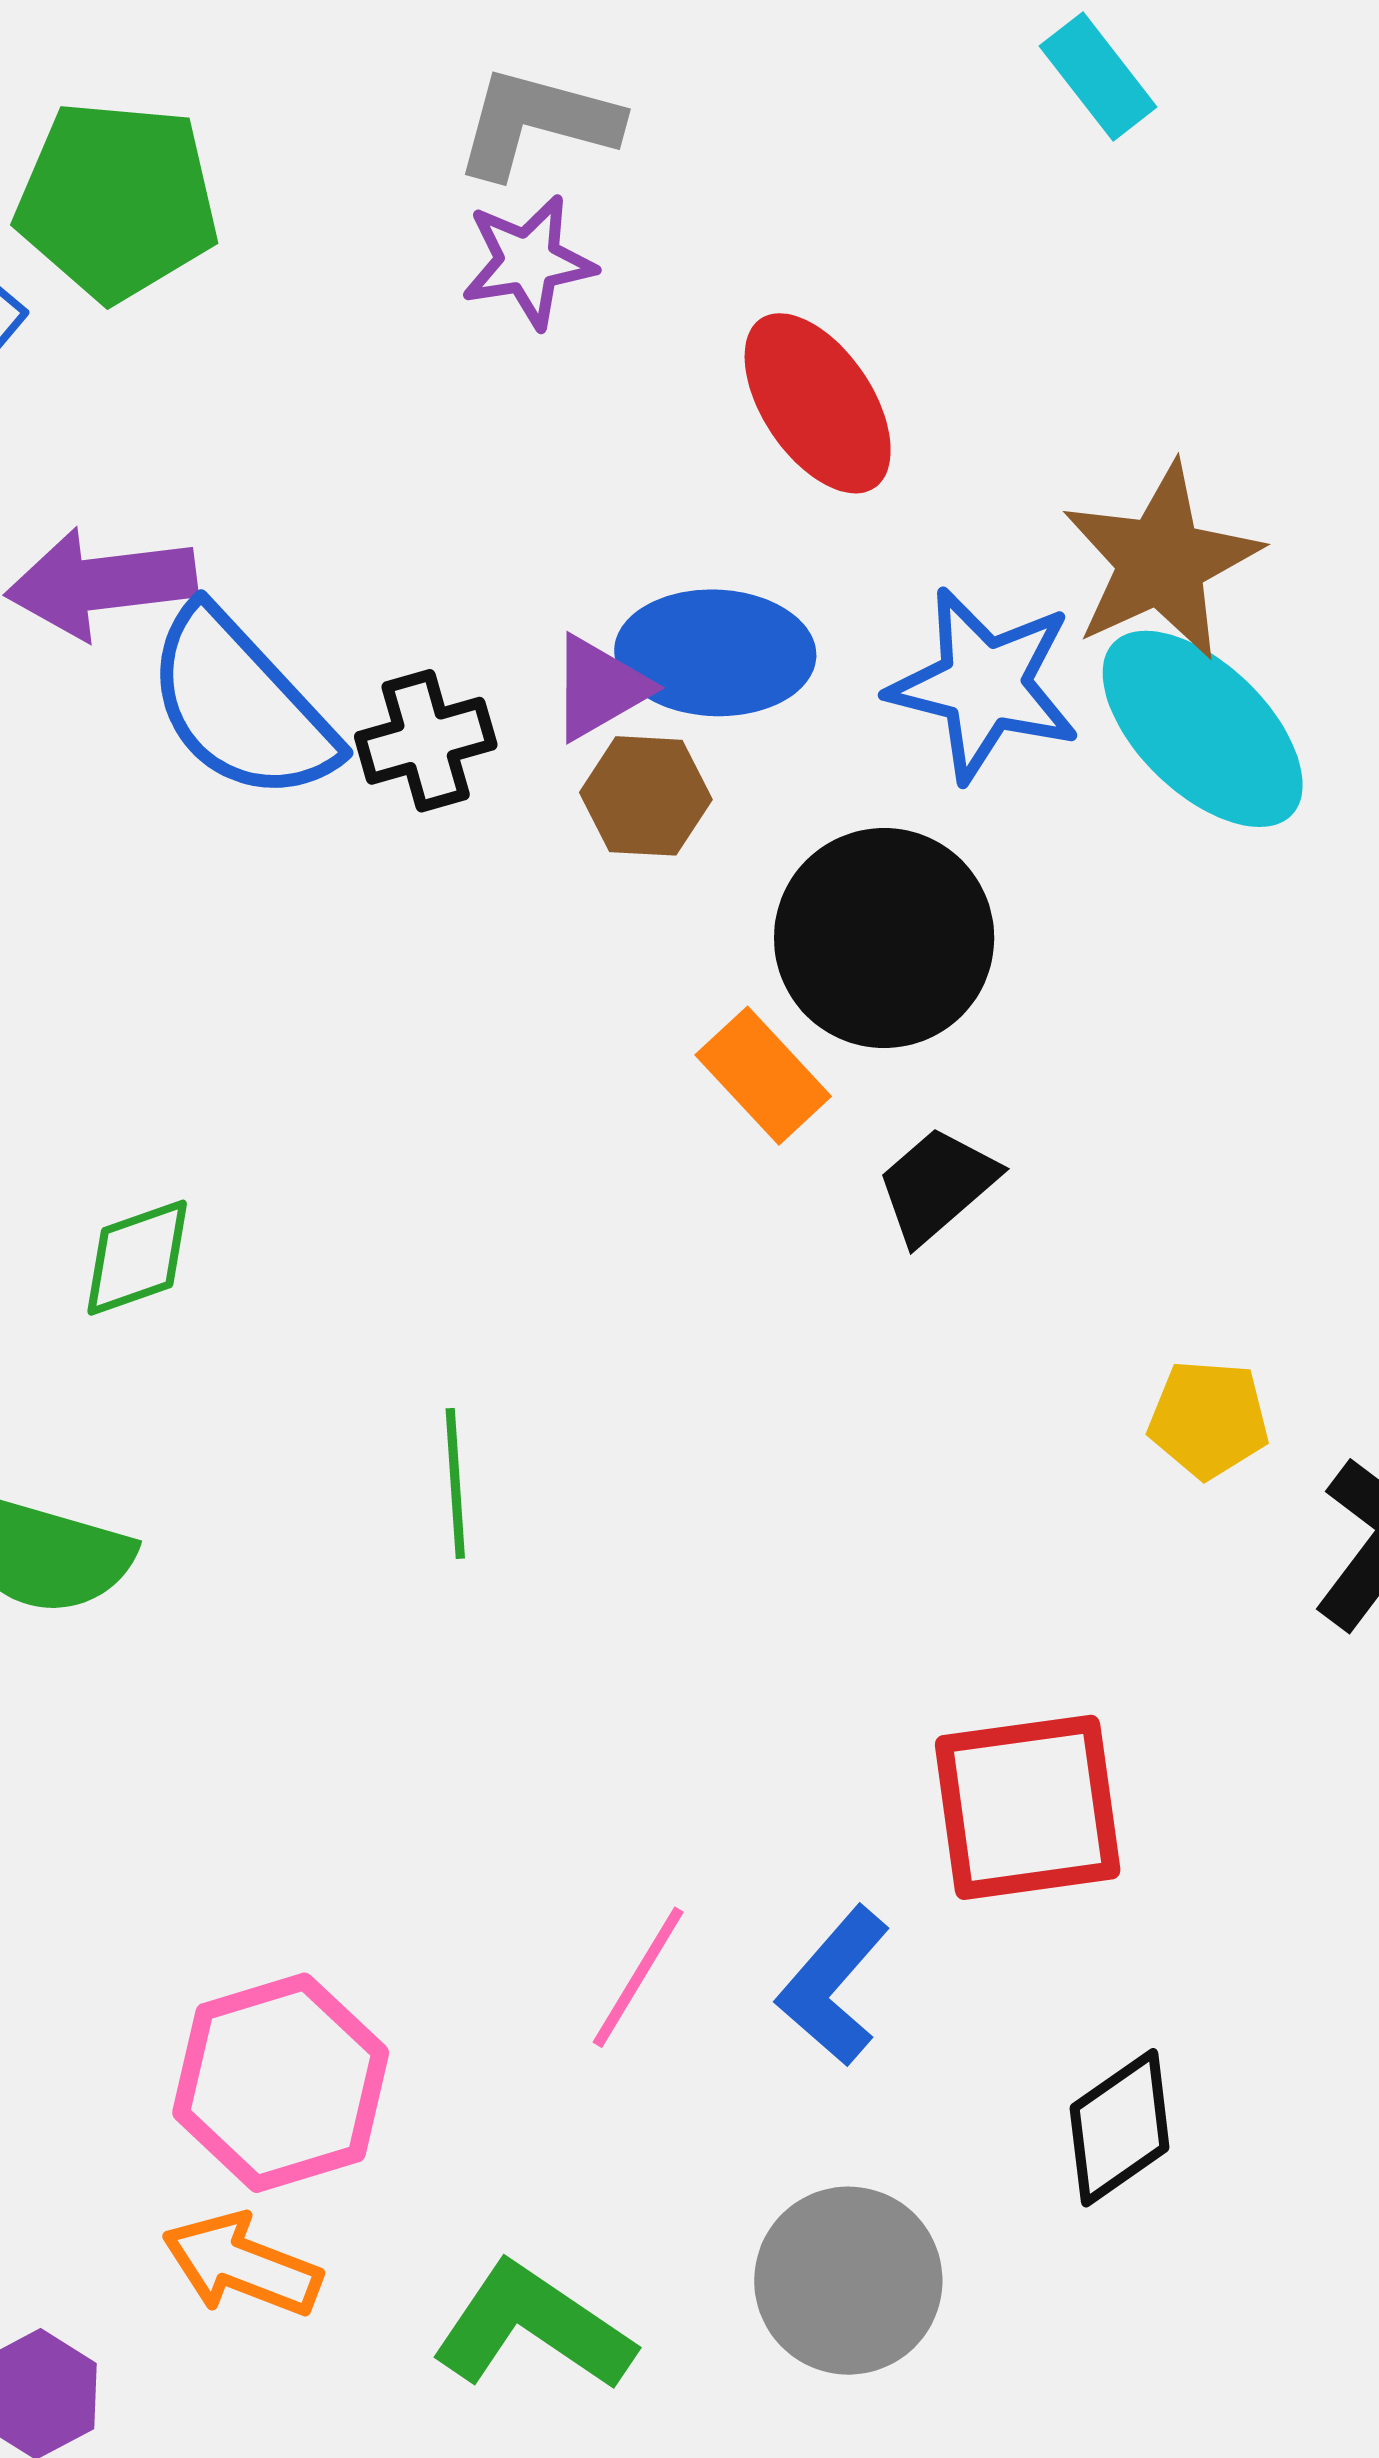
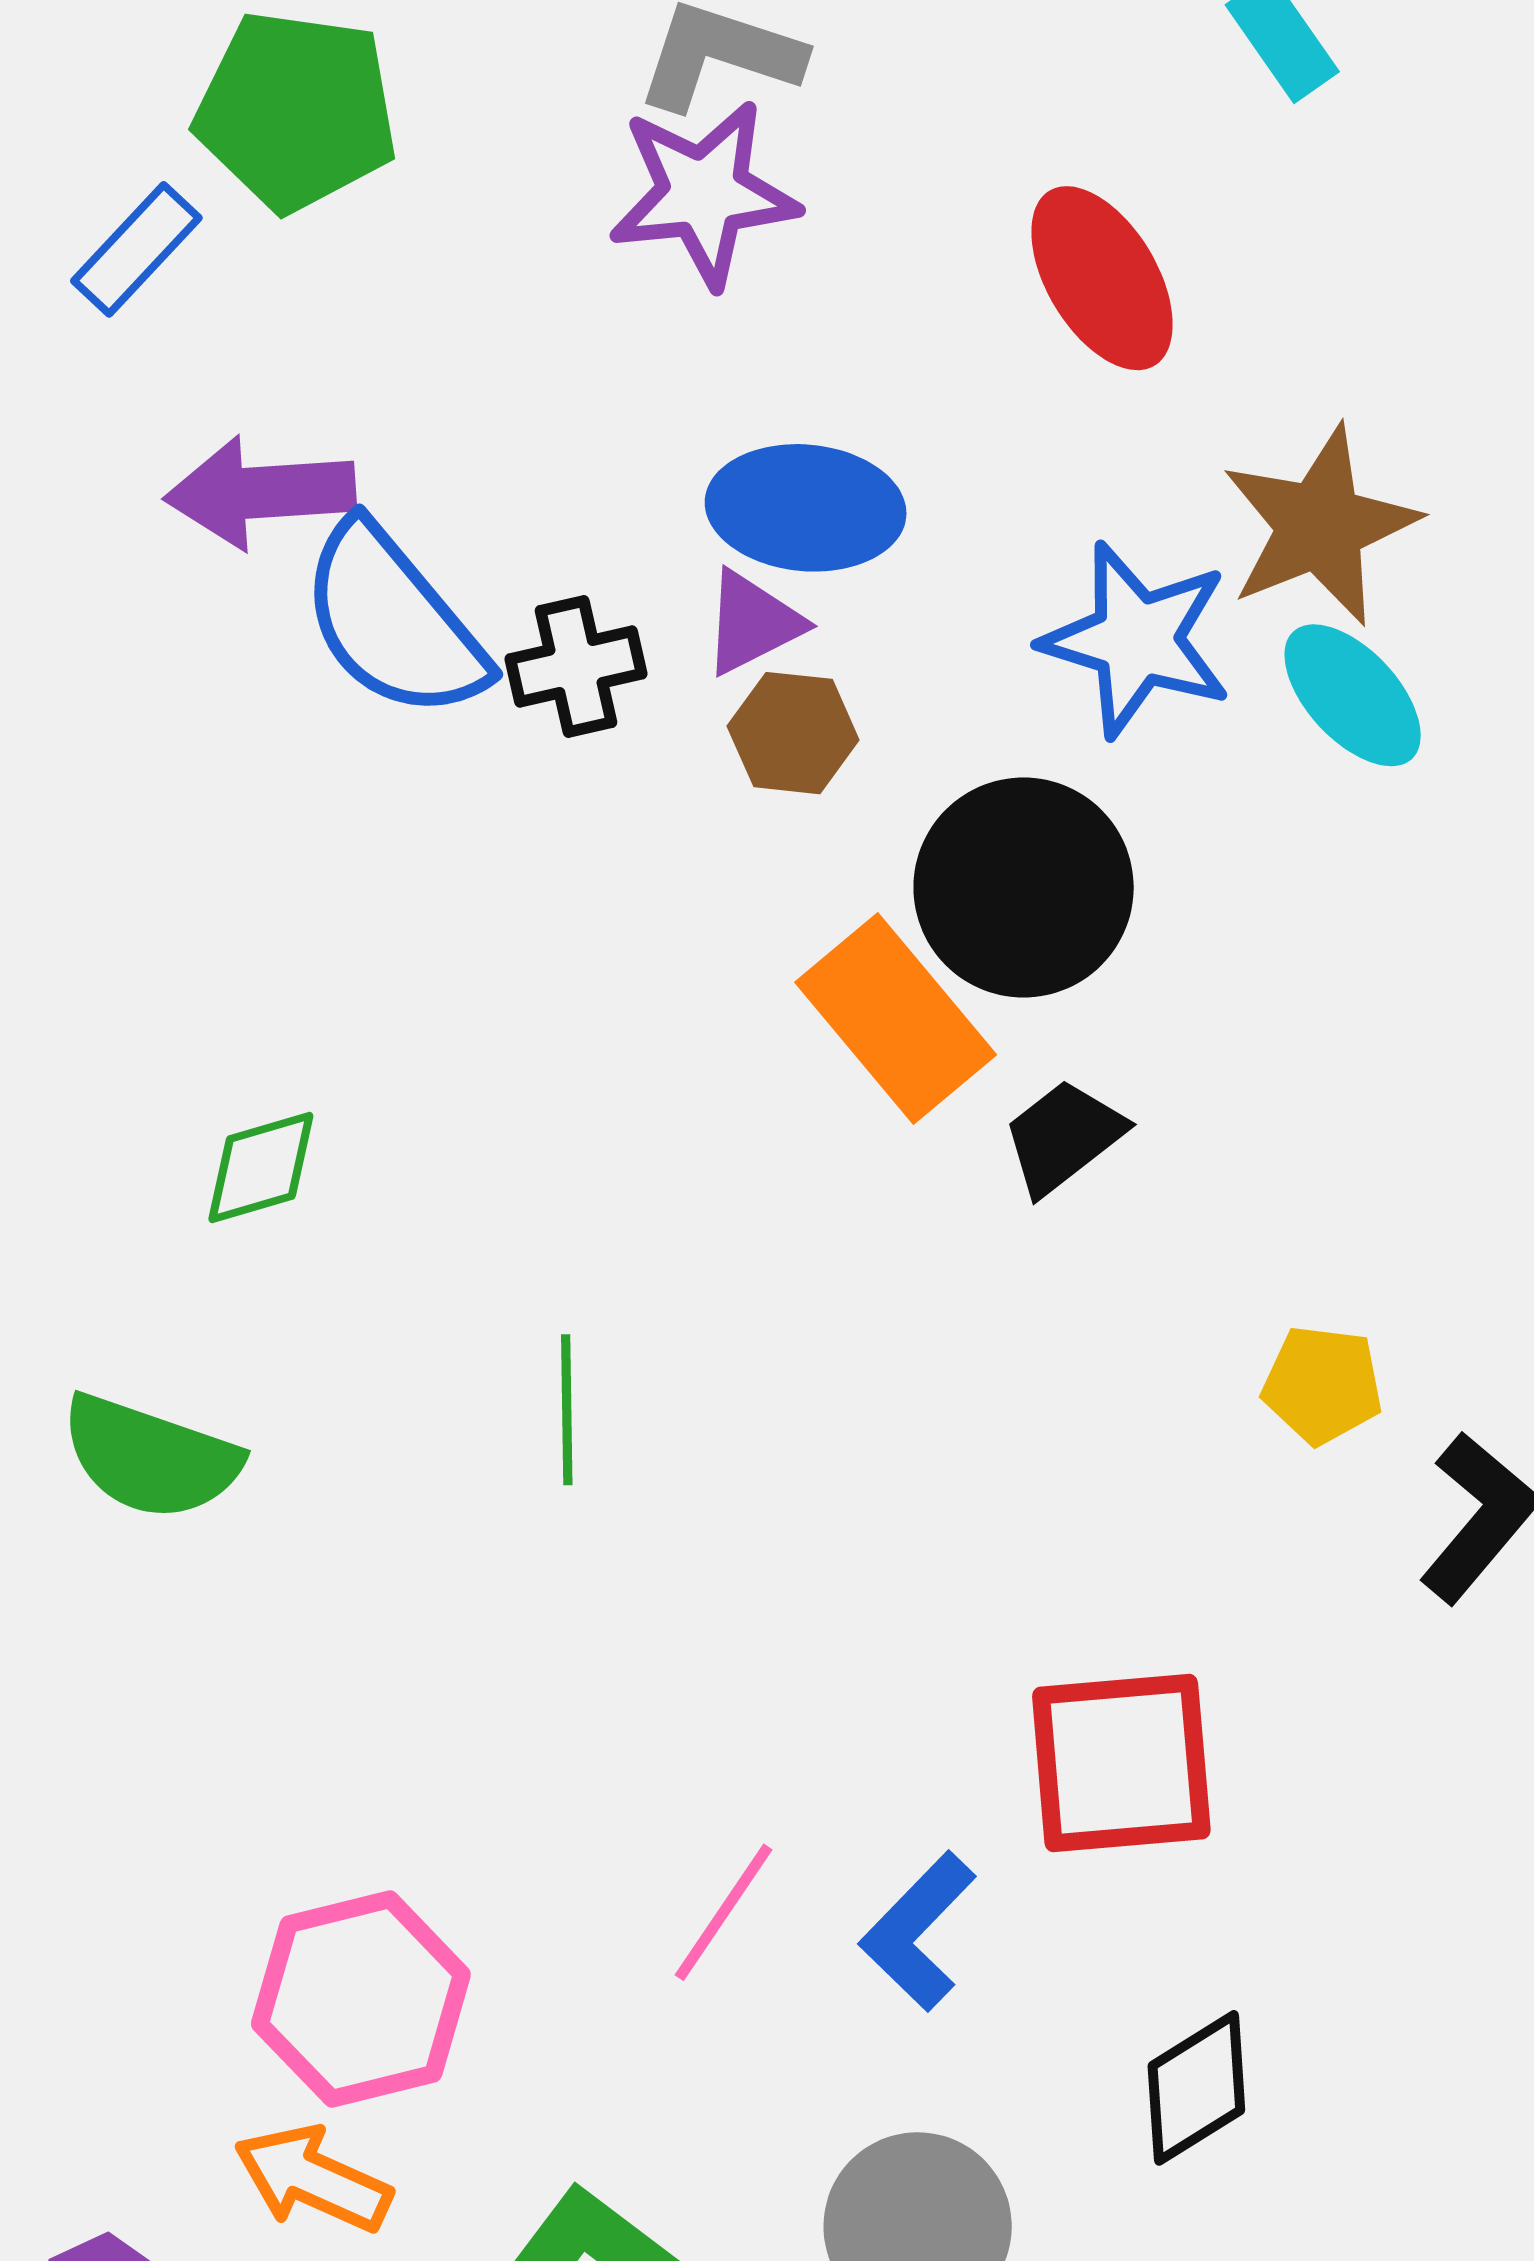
purple star: (528, 262) -> (704, 193), size x1.4
red ellipse: (818, 403) -> (1102, 278), moved
blue ellipse: (715, 653) -> (806, 508), moved
cyan ellipse: (1203, 729) -> (1353, 695), size x0.7
orange rectangle: (763, 1076) -> (896, 1019), size x1.5

